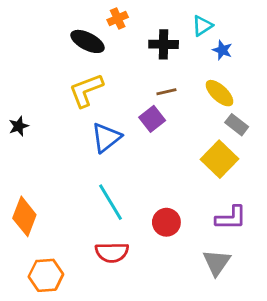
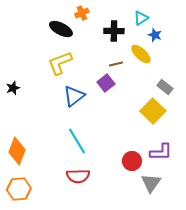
yellow ellipse: (219, 93) -> (141, 54), moved
red circle: (166, 222) -> (132, 161), moved
orange hexagon: (46, 275) -> (19, 189), moved

